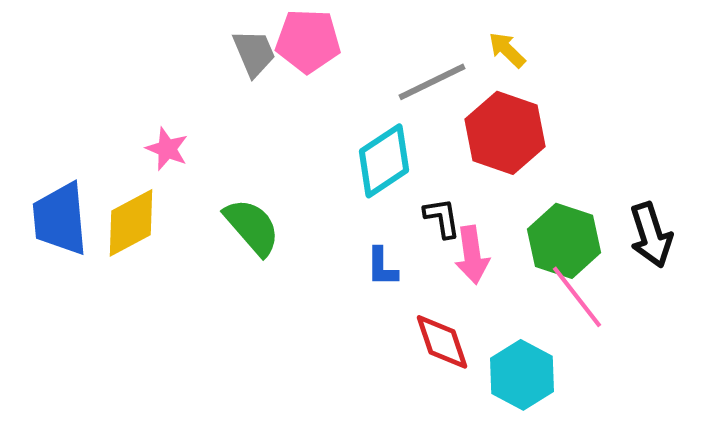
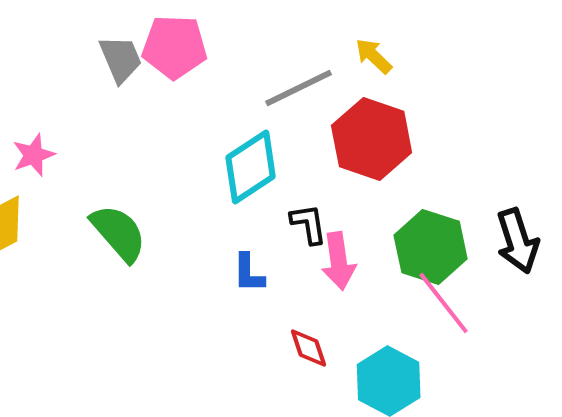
pink star: (167, 149) -> (34, 155), turned 30
red diamond: (442, 342) -> (309, 348), size x0.7

